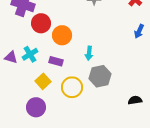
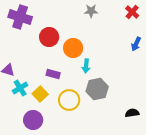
red circle: (41, 23) -> (49, 37), moved
orange circle: (62, 35) -> (73, 48), moved
cyan cross: (30, 54) -> (20, 88), moved

